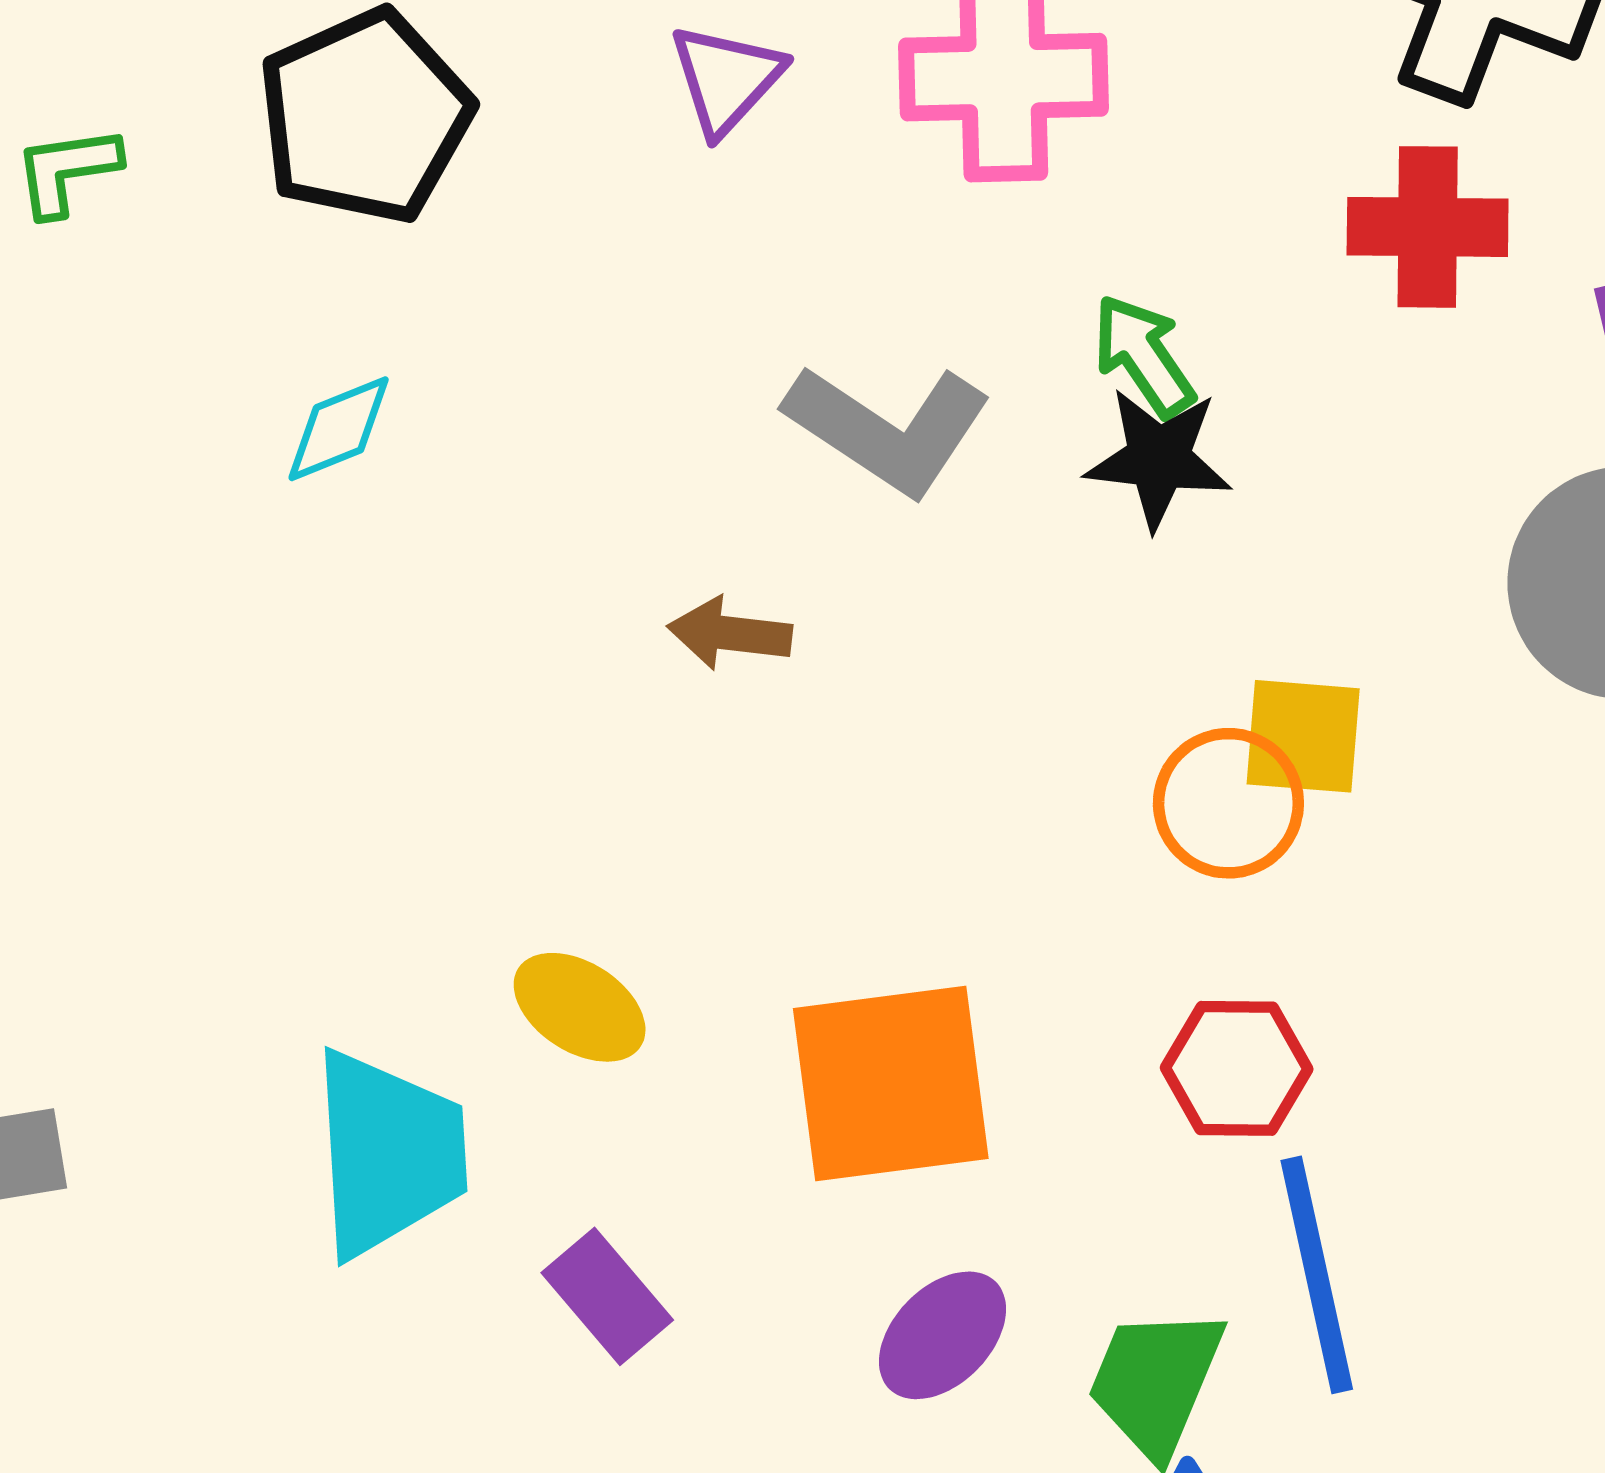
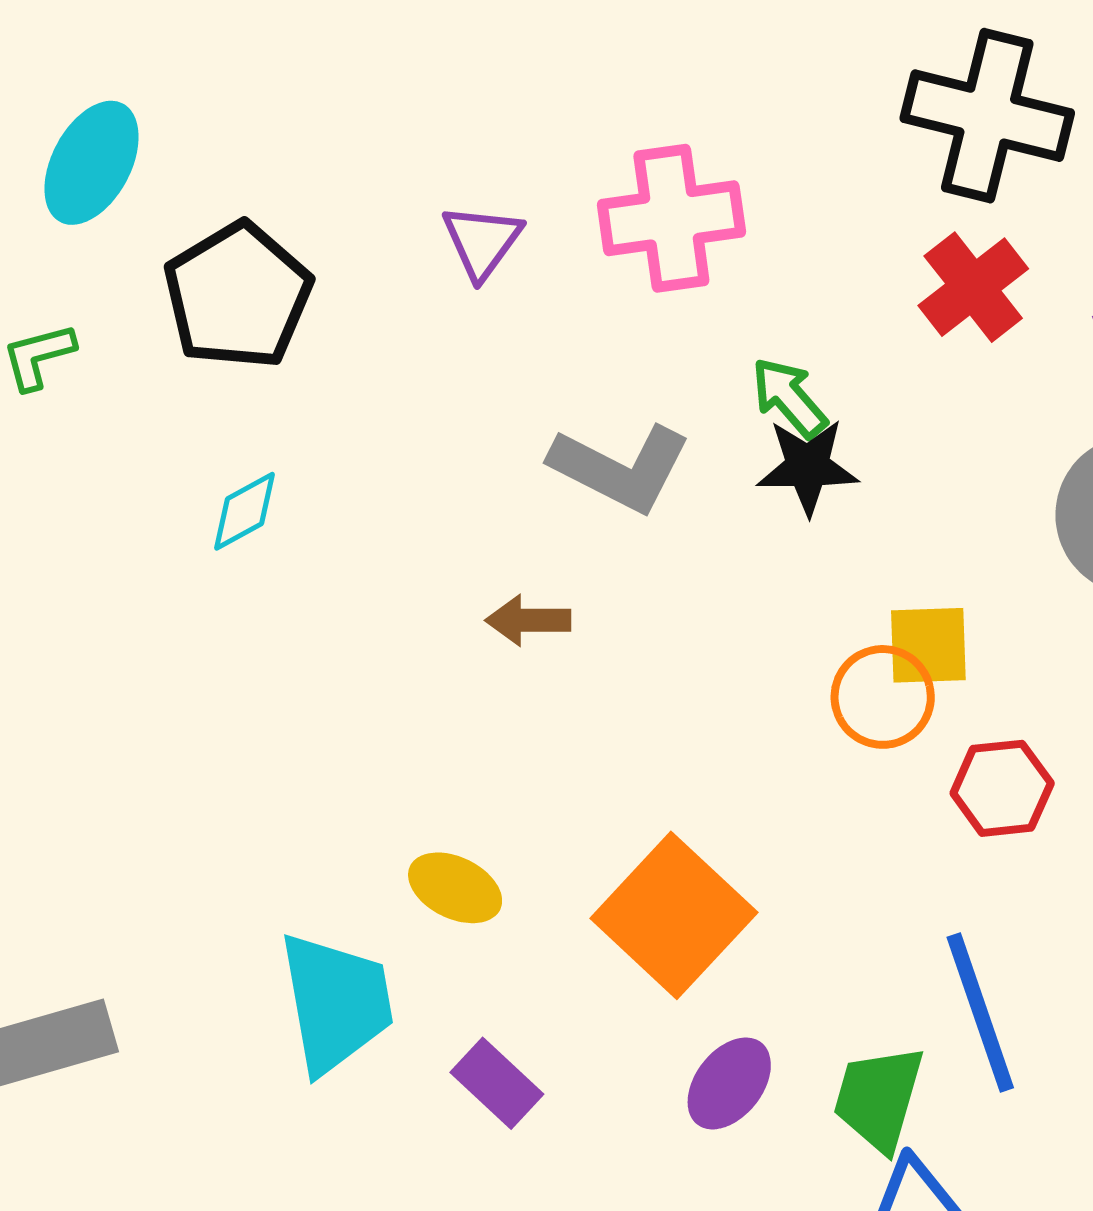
red cross: (1428, 227) -> (973, 287), turned -32
red hexagon: (1237, 1068) -> (1002, 788), moved
orange square: (891, 1084) -> (674, 915), turned -33

